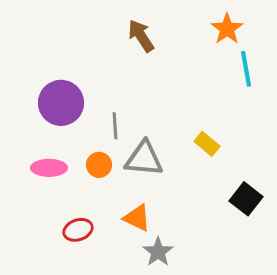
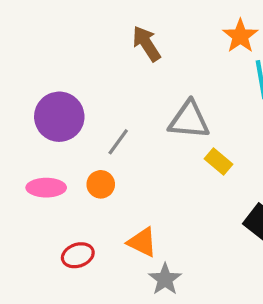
gray line: (115, 126) -> (118, 142), turned 40
gray triangle: (144, 159) -> (189, 120), moved

